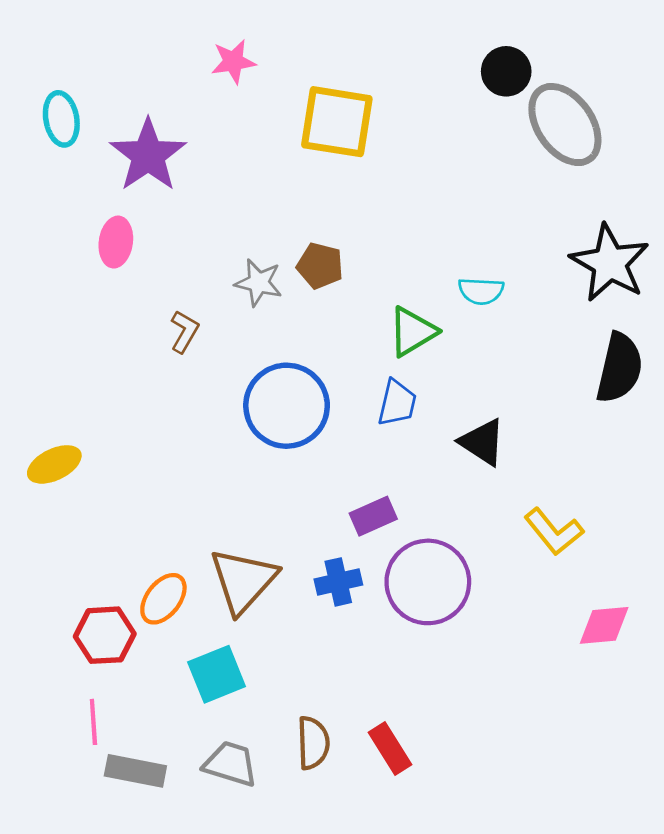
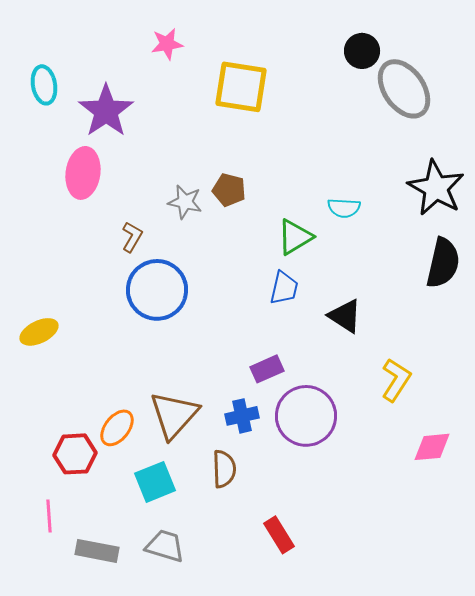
pink ellipse: (116, 242) -> (83, 173), size x1.4
blue circle: (287, 406) -> (157, 290), moved
yellow L-shape: (554, 532) -> (396, 380), turned -108
pink line: (93, 722) -> (49, 516), moved
brown semicircle: (313, 743) -> (224, 469), moved

